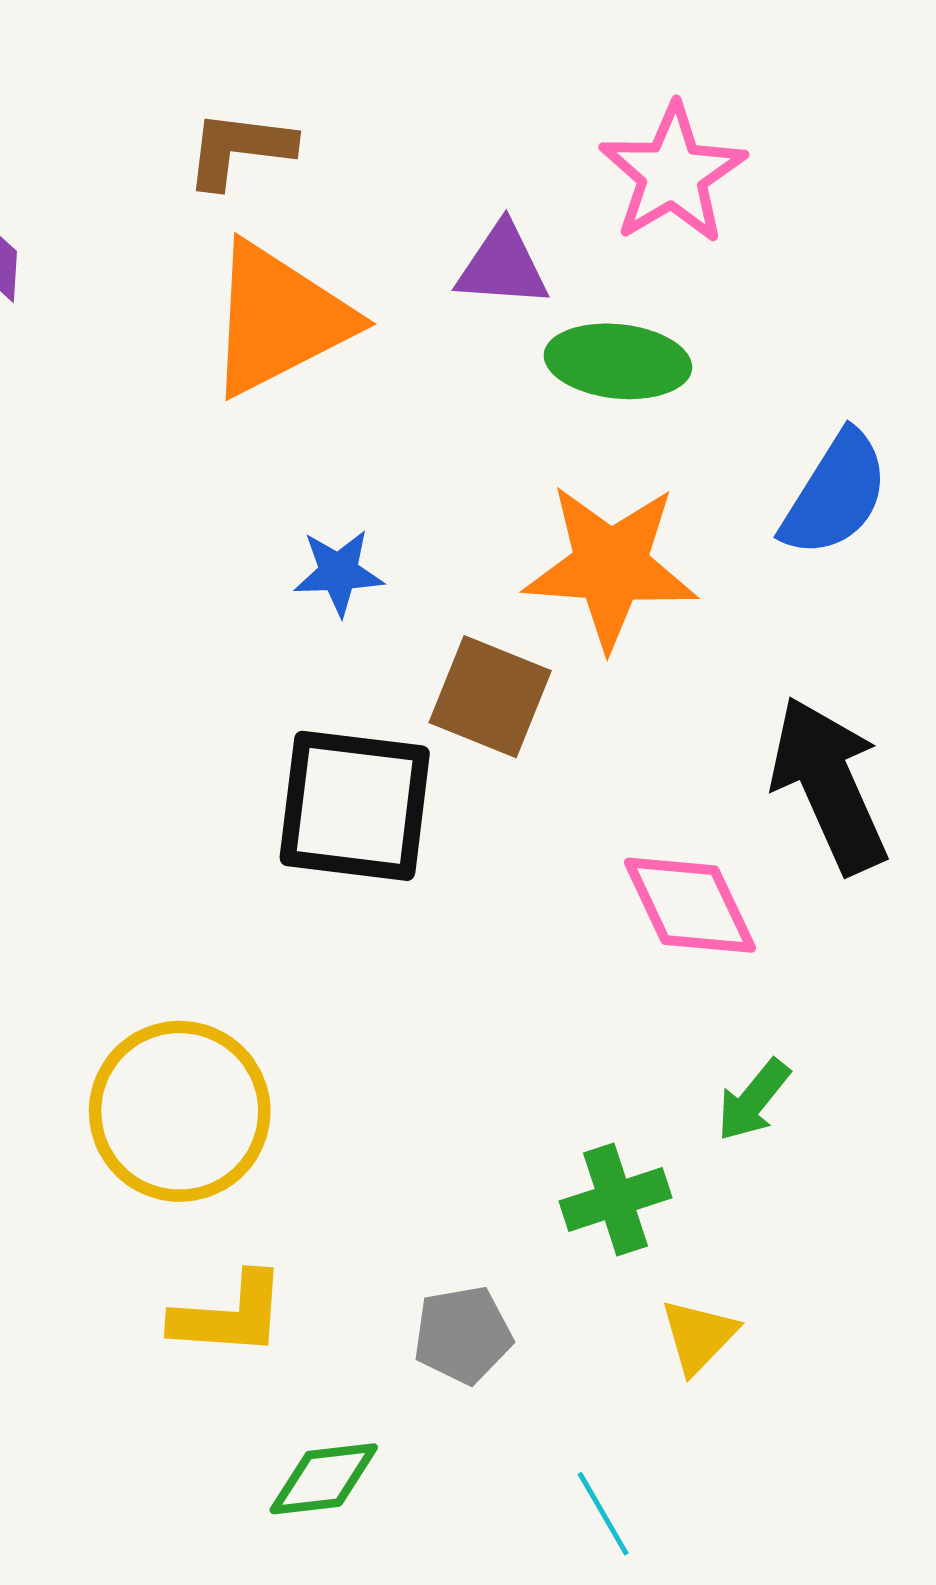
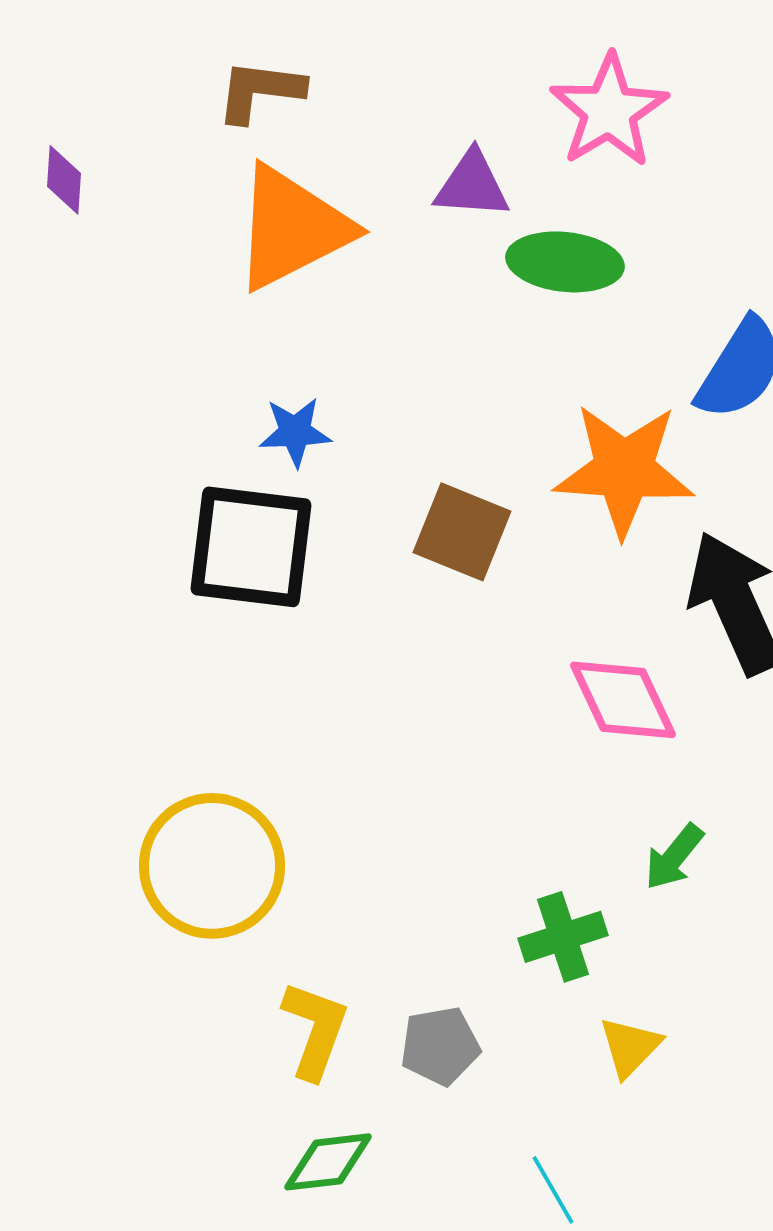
orange star: (611, 566) -> (624, 470), moved
blue star: (339, 572) -> (295, 432), moved
black square: (355, 806) -> (251, 547), moved
yellow L-shape: (229, 1315) -> (315, 1030), moved, turned -74

